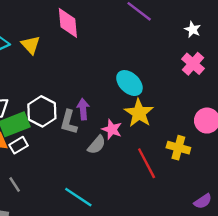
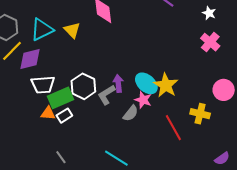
cyan ellipse: (129, 83) -> (146, 83), moved
gray L-shape: (69, 122) -> (106, 95), turned 45
gray line: (15, 184) -> (61, 157), moved

